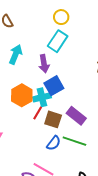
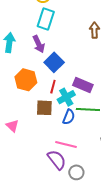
cyan cross: (42, 97) -> (66, 97), moved
red line: (38, 113) -> (53, 87), moved
brown square: (53, 119) -> (44, 108), moved

